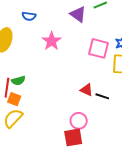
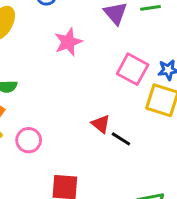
pink circle: (79, 121) -> (29, 140), moved

